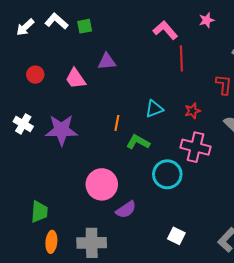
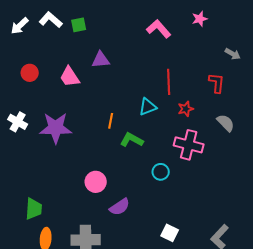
red line: (181, 58) -> (169, 82), moved
cyan circle: (167, 174) -> (161, 172), size x0.6
pink circle: (102, 184) -> (96, 182), size x0.7

